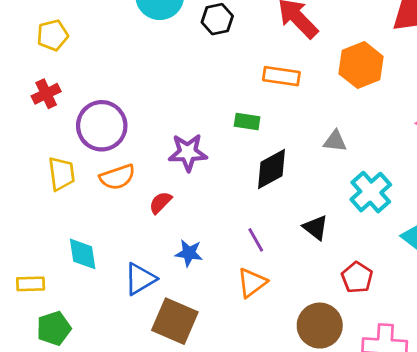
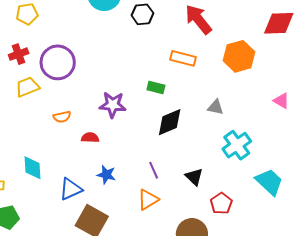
purple circle: (102, 126) -> (58, 62), moved
yellow trapezoid: (62, 174) -> (27, 87), moved, turned -110
orange semicircle: (117, 177) -> (62, 117), size x0.7
red semicircle: (160, 203) -> (90, 138), turned 42
black triangle: (315, 228) -> (194, 177), moved

